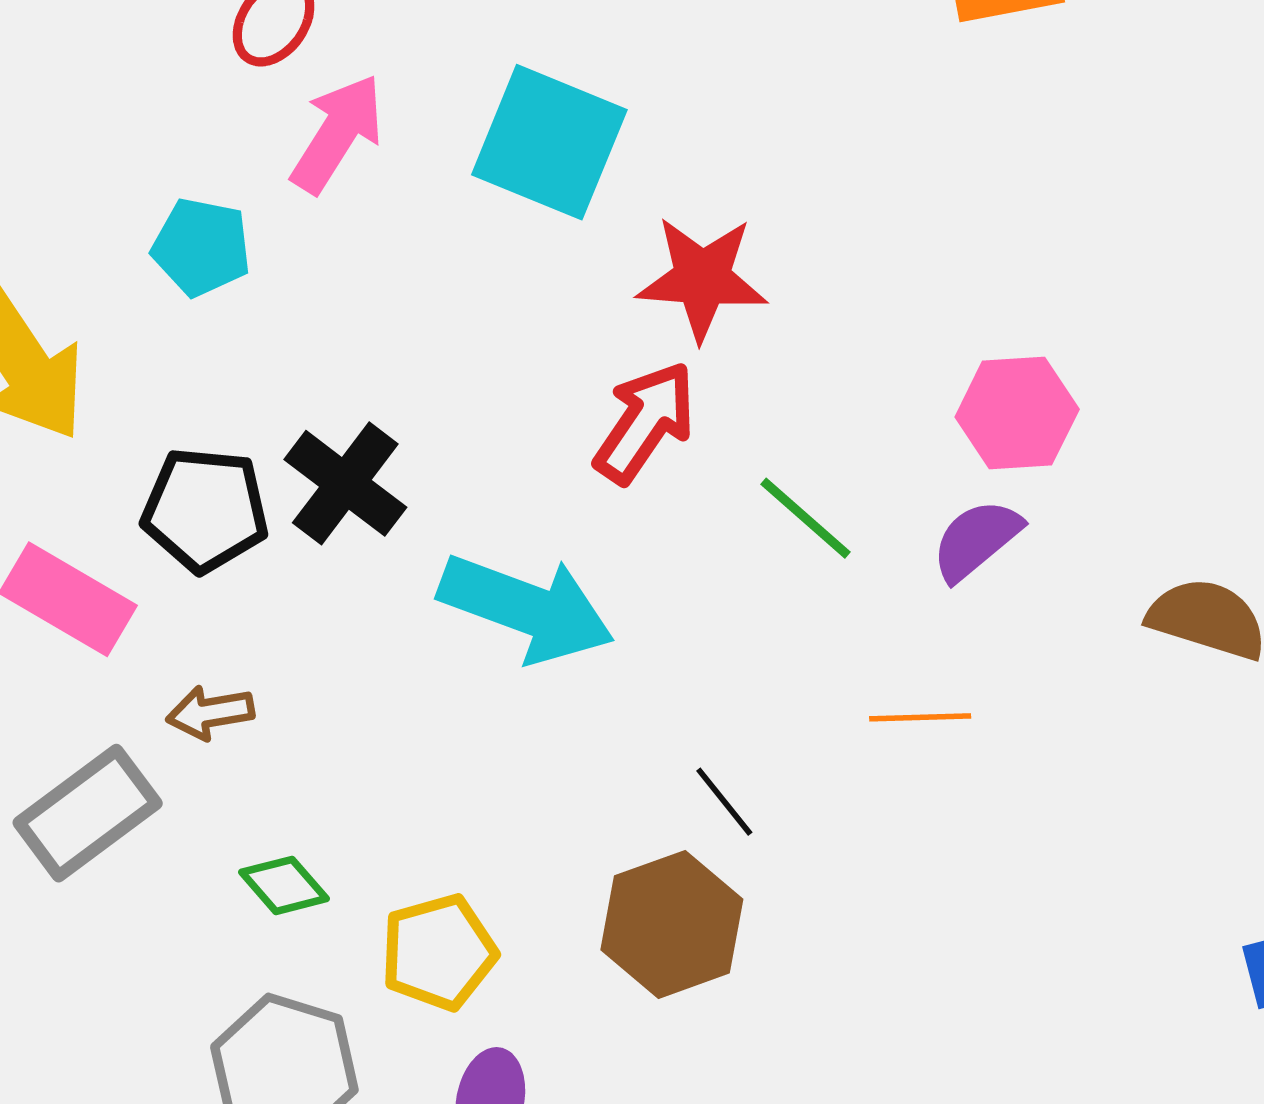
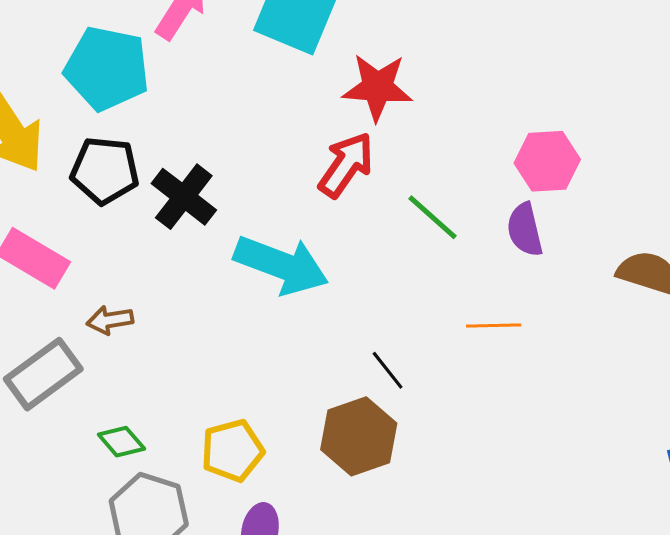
cyan pentagon: (201, 247) -> (107, 68), size x1.6
black pentagon: (205, 510) -> (105, 171), moved
purple semicircle: (976, 540) -> (525, 230), turned -64
green diamond: (284, 885) -> (121, 442), moved

